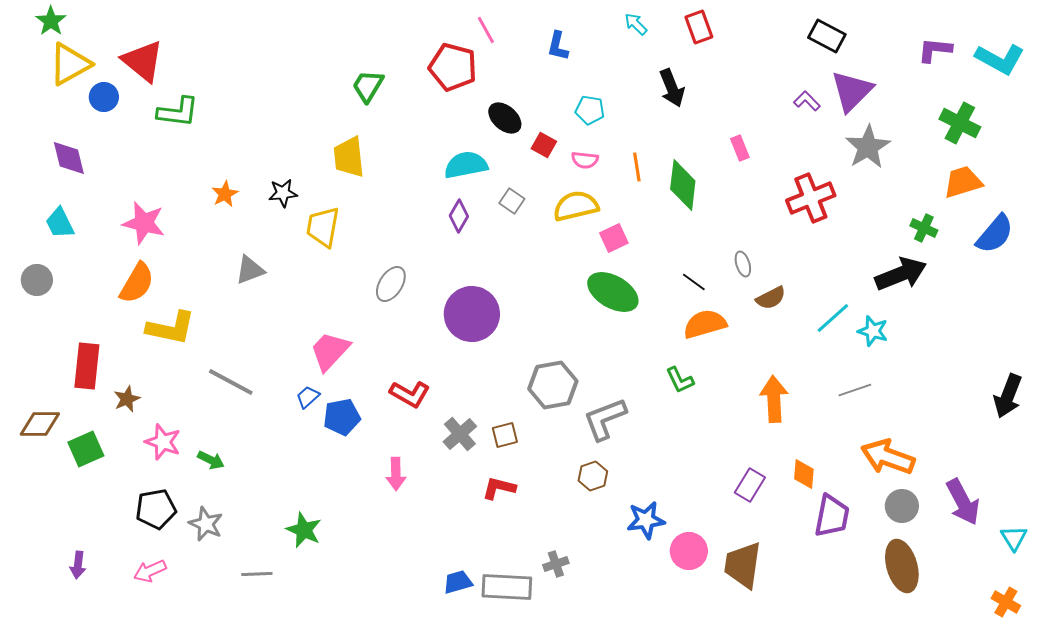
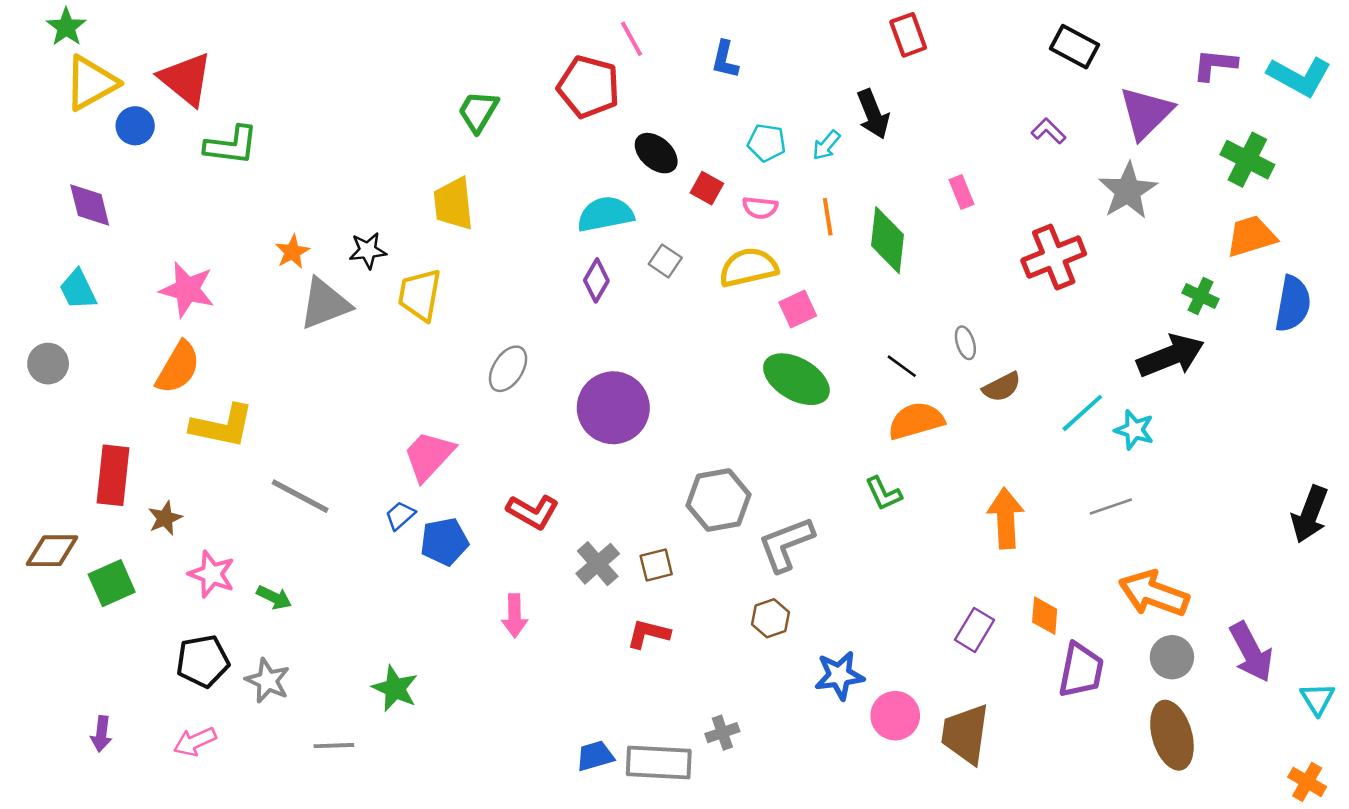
cyan arrow: (636, 24) -> (826, 145), moved, turned -95
purple triangle: (852, 91) -> (1146, 113), moved
blue semicircle: (995, 234) -> (1293, 304), turned -30
gray triangle: (250, 270) -> (325, 304), moved, size x1.4

